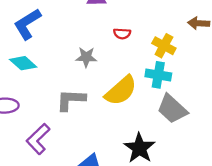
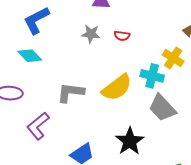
yellow cross: (164, 46) -> (173, 58), moved
gray star: (86, 57) -> (91, 34), moved

